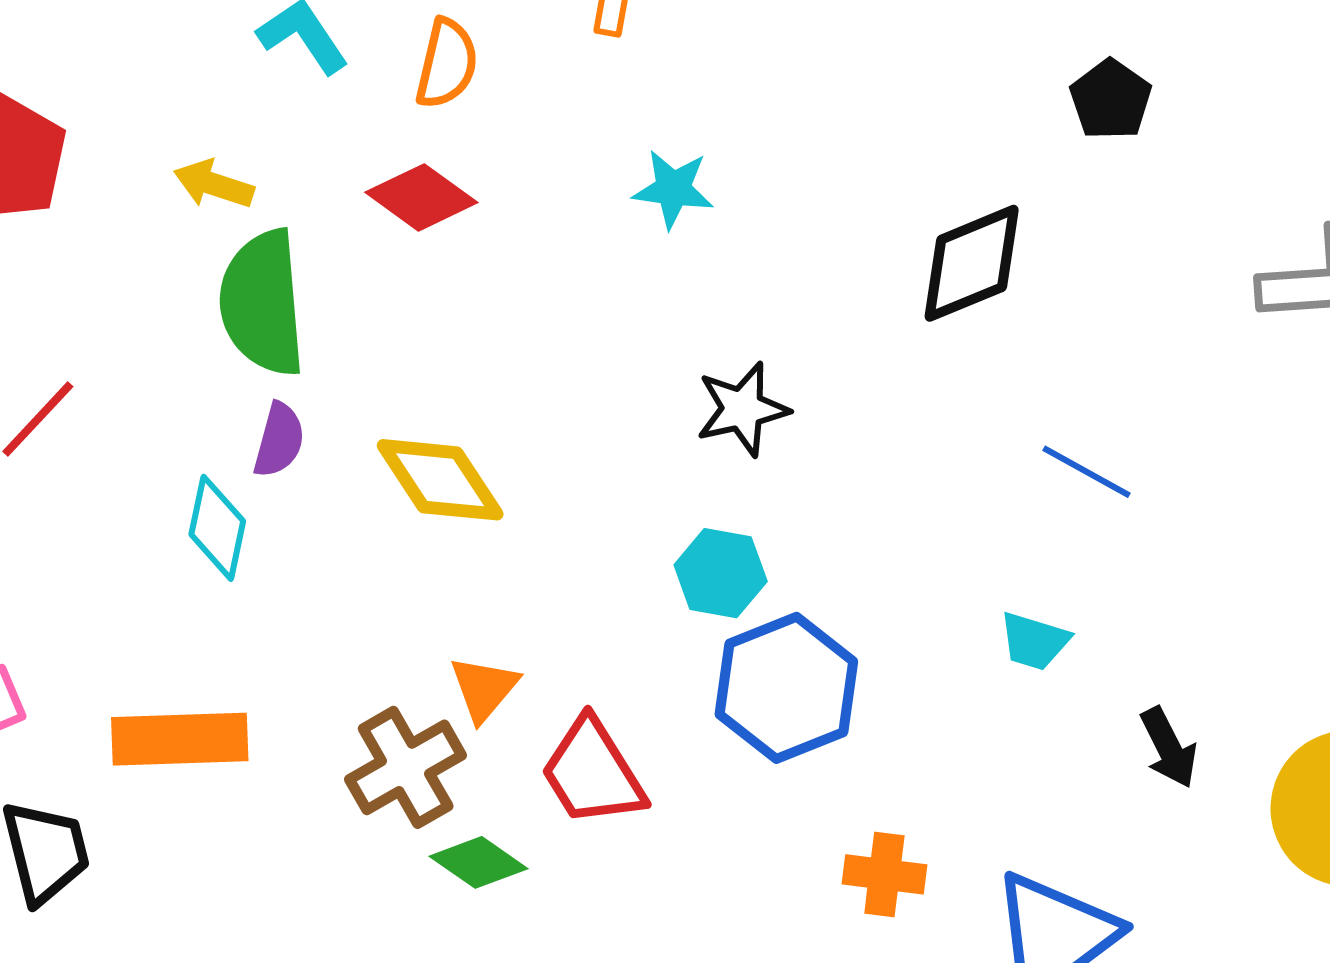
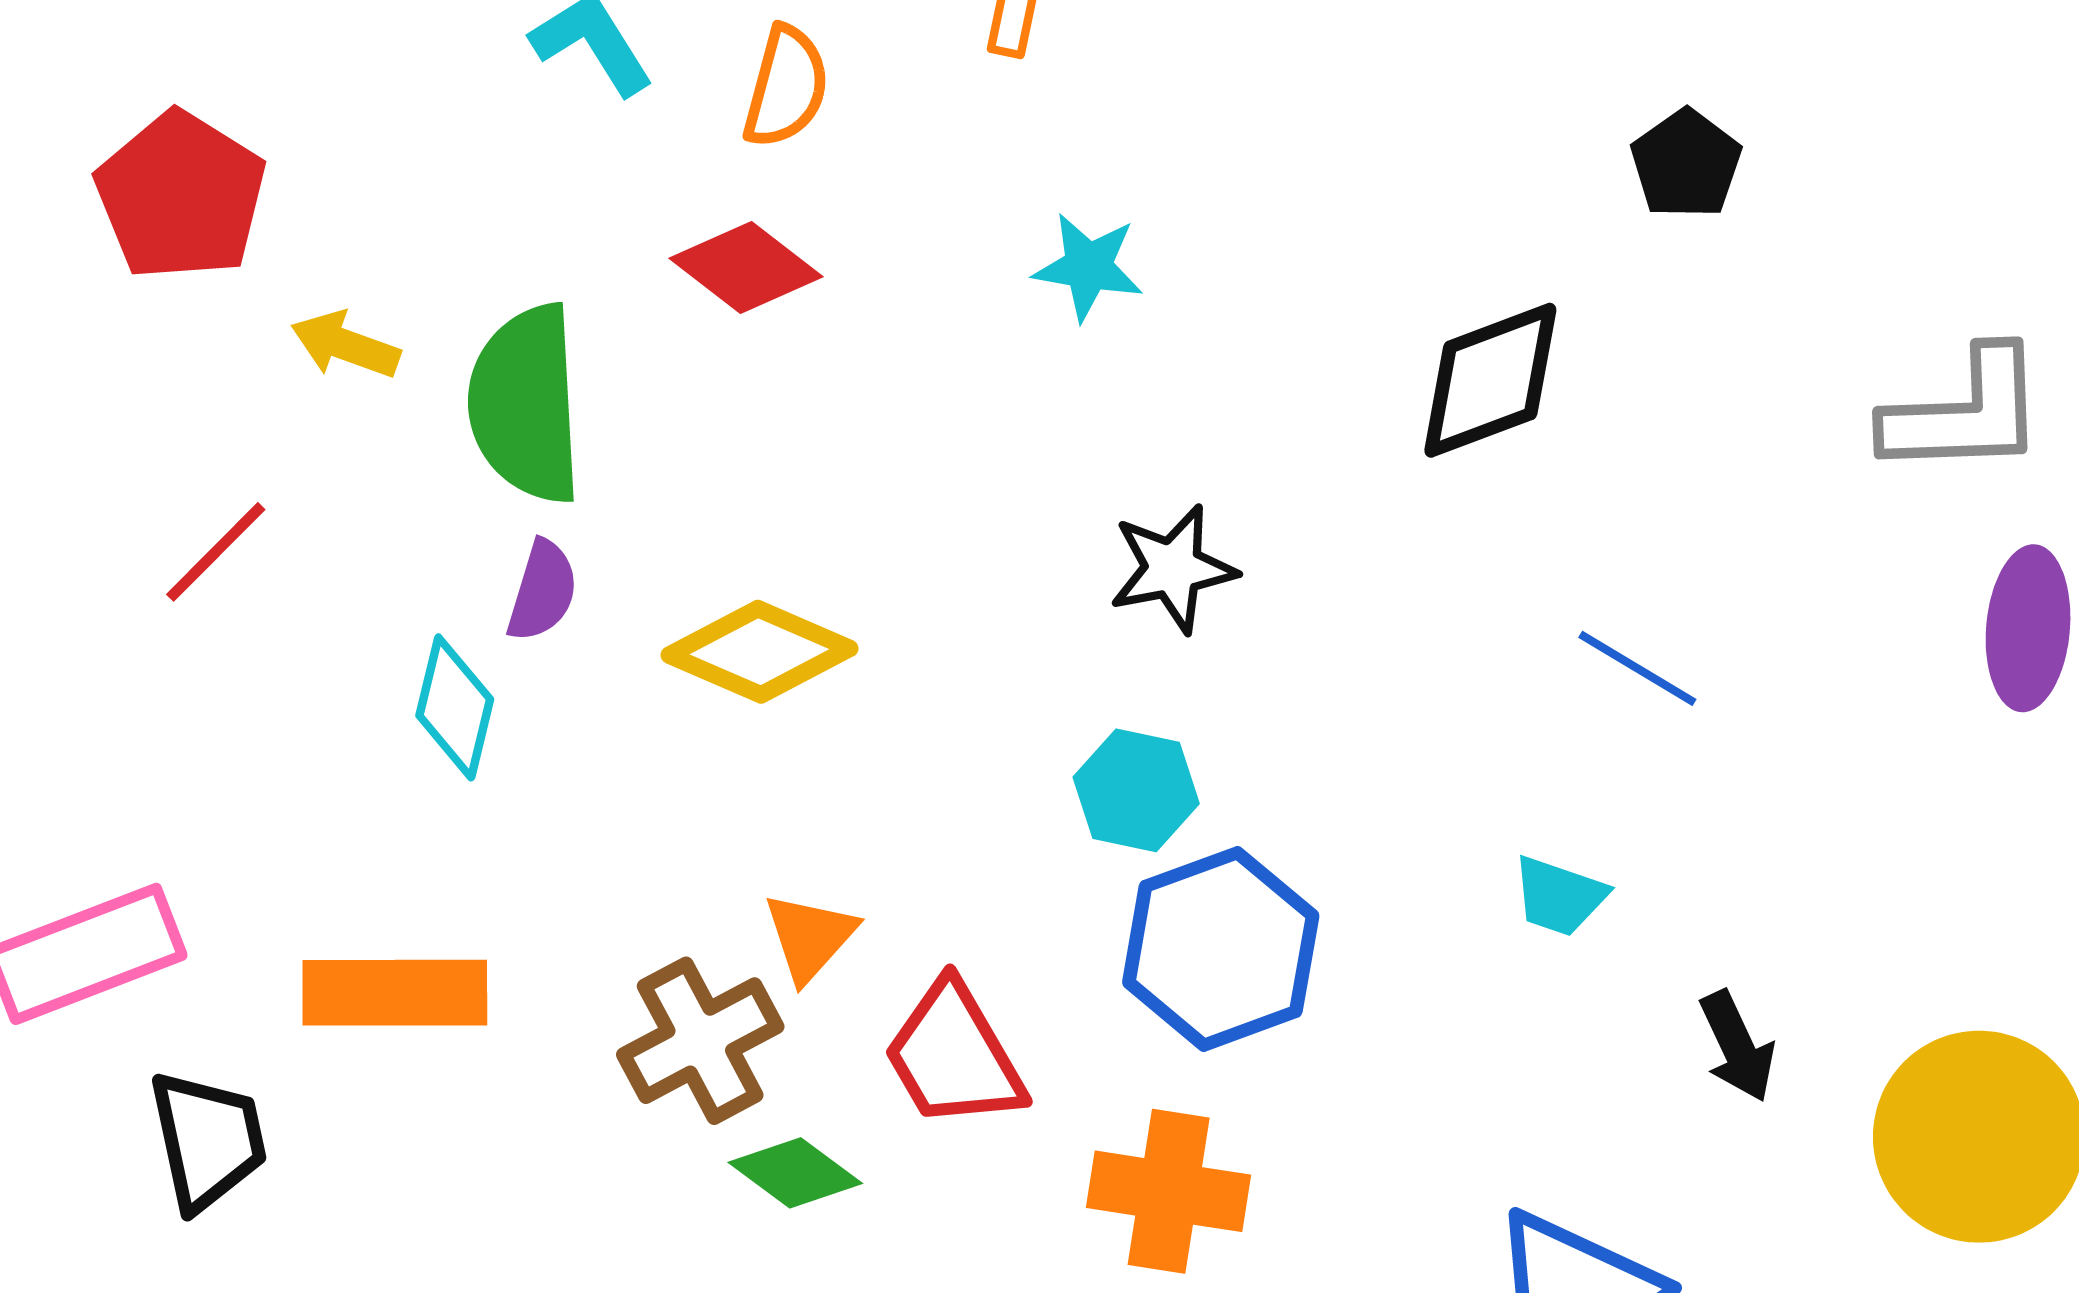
yellow arrow: (214, 184) -> (345, 345), moved
yellow diamond: (440, 480) -> (759, 652), turned -35
orange cross: (884, 874) -> (1169, 1191), moved, size x1.4

